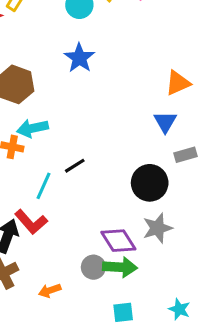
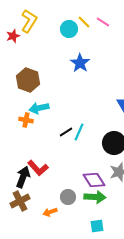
blue star: (79, 58) -> (80, 63), moved
cyan line: (43, 186) -> (79, 132), moved
gray circle: (93, 267) -> (68, 197), moved

